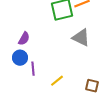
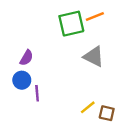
yellow line: (57, 81) -> (88, 107), moved

